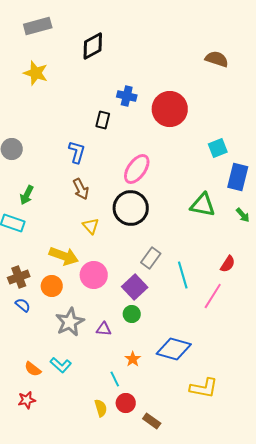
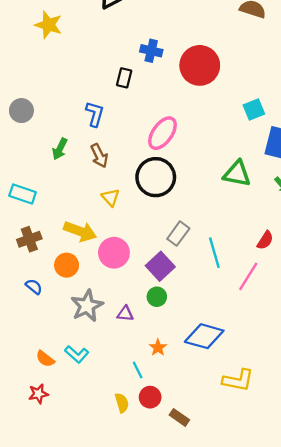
green arrow: (27, 195) -> (60, 149), moved
brown cross: (19, 277) -> (29, 239), moved

